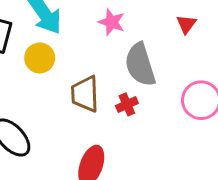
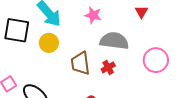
gray semicircle: (140, 65) -> (114, 41), turned 120

